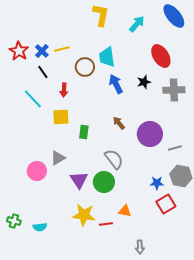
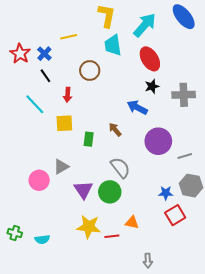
cyan arrow: (137, 24) -> (145, 25), size x1.4
yellow line: (62, 49) -> (69, 37), moved
red ellipse: (161, 56) -> (150, 59), moved
cyan trapezoid: (107, 57) -> (113, 45), moved
blue arrow: (116, 84) -> (137, 107), moved, turned -36
brown arrow: (119, 123) -> (115, 130), moved

